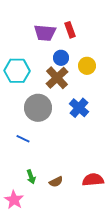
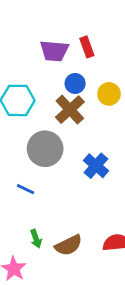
blue cross: (79, 108) -> (96, 166), moved
brown semicircle: (56, 182) -> (69, 245), size x1.5

